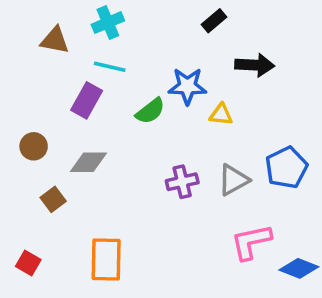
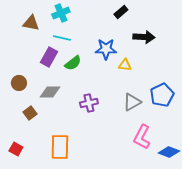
green semicircle: (150, 111) -> (73, 63), moved
purple cross: (182, 182) -> (89, 103), moved
pink L-shape: (251, 242) -> (142, 137), turned -50

